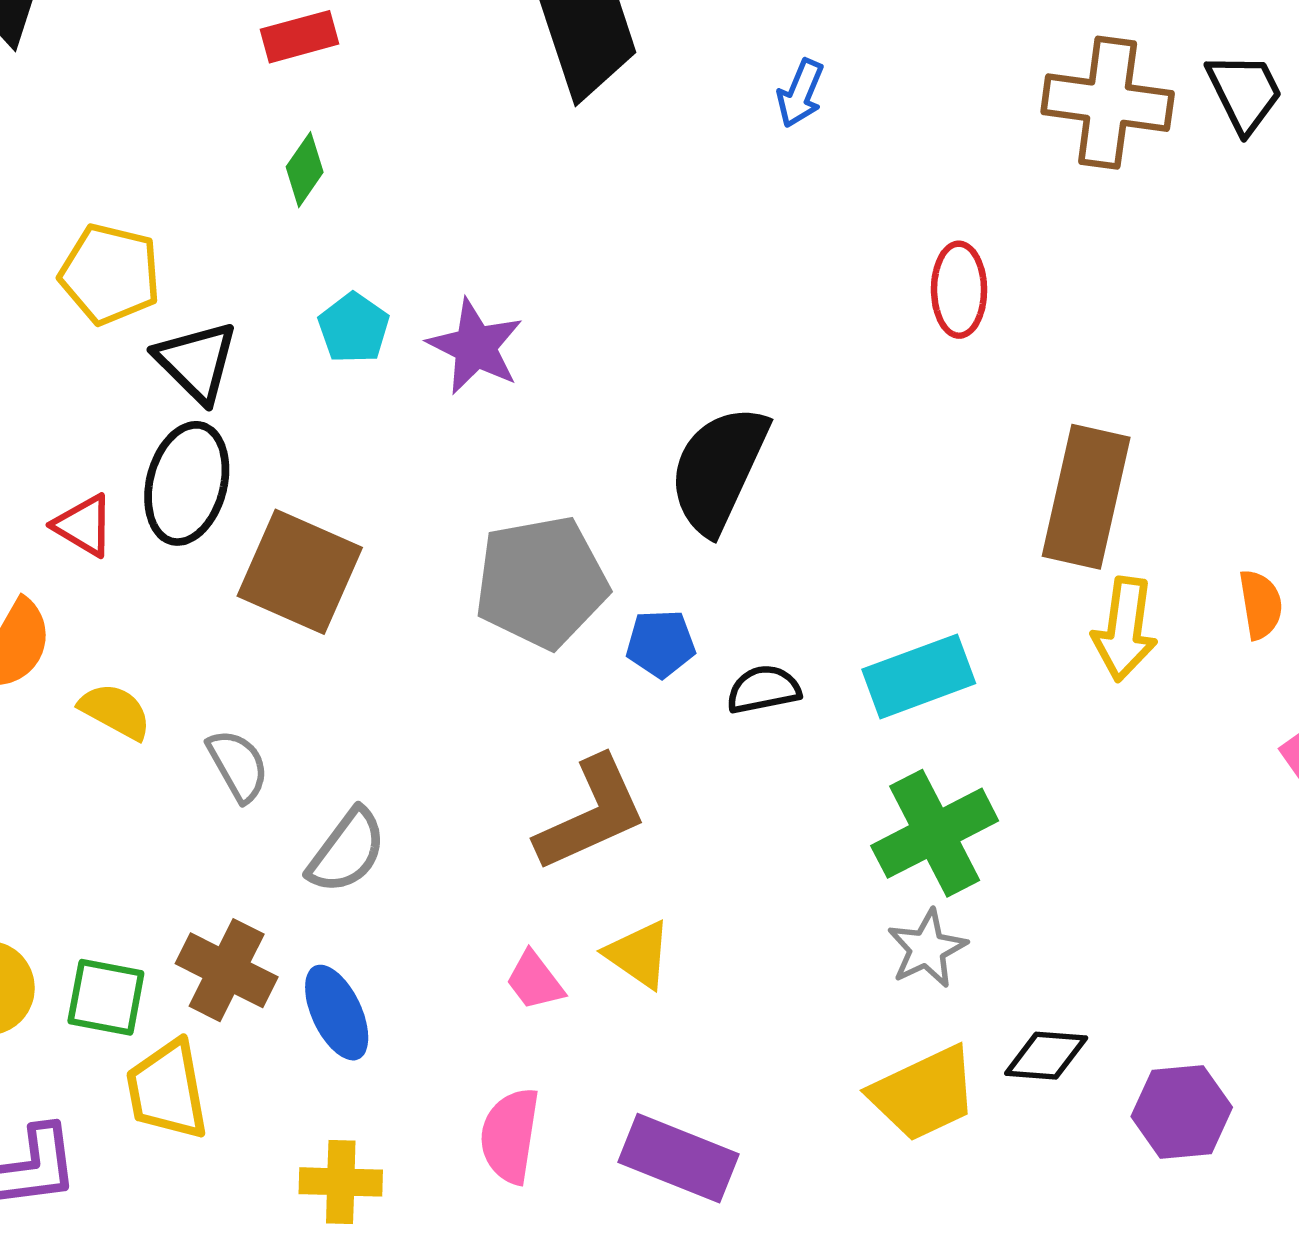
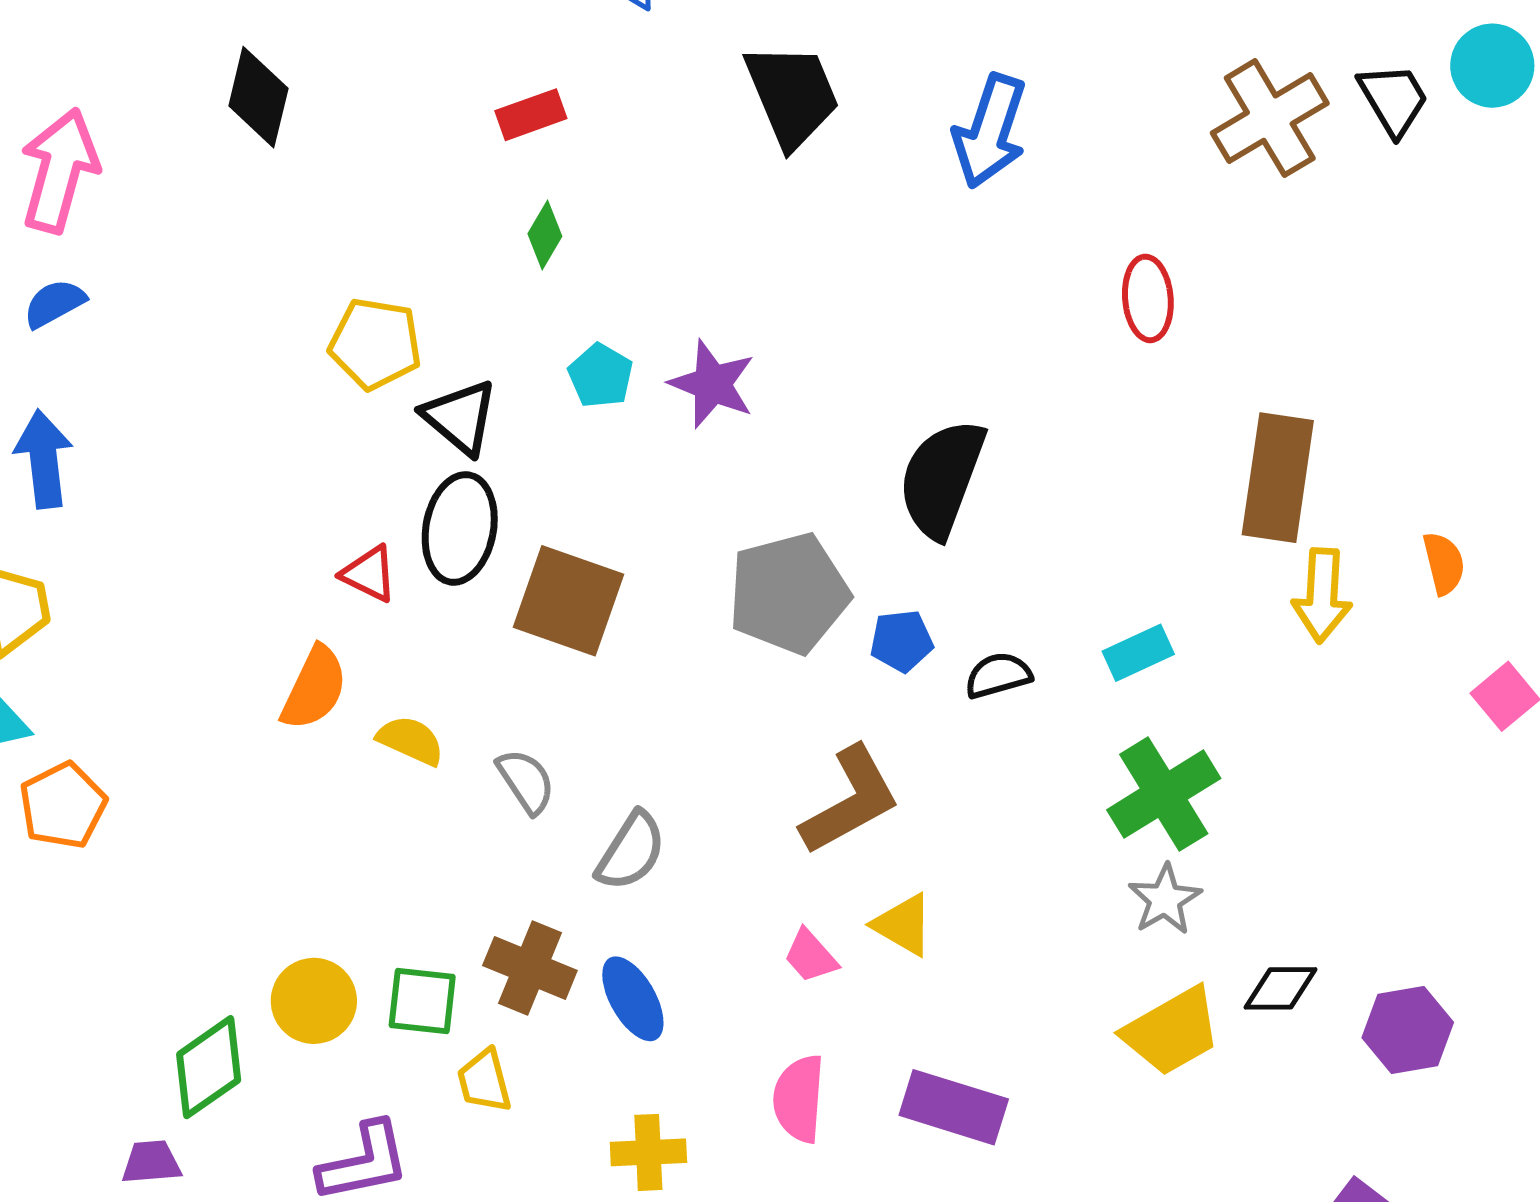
blue arrow: (800, 93) -> (990, 131), size x1.8
brown cross: (1108, 103) -> (1270, 118), turned -34
cyan rectangle: (919, 676) -> (1138, 653), size x0.7
yellow trapezoid: (167, 1090) -> (484, 1081), size x0.7

